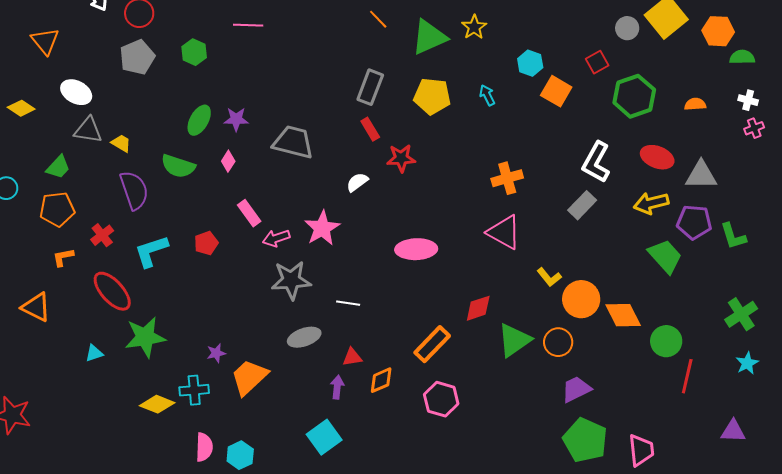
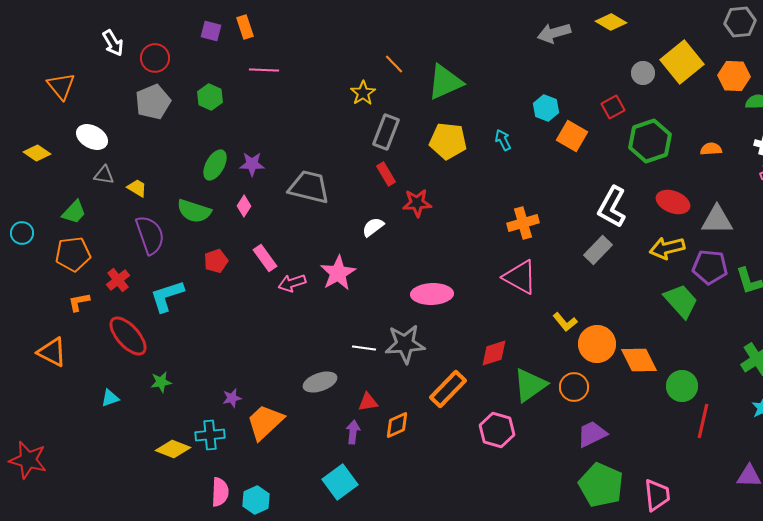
yellow star: (474, 27) -> (363, 93), moved
gray triangle: (88, 130) -> (104, 175), size x0.7
red pentagon: (206, 243) -> (216, 261), moved
gray star: (291, 280) -> (405, 344), moved
green star: (145, 337) -> (161, 382), size x0.5
pink hexagon: (441, 399) -> (497, 430), moved

